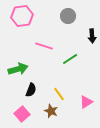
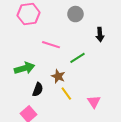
pink triangle: (86, 102) -> (94, 102), turned -32
brown star: (51, 111) -> (58, 76), moved

